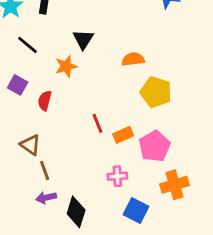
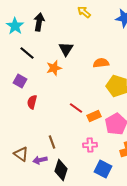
red semicircle: (45, 101) -> (32, 102), moved
red line: (97, 123) -> (76, 108), turned -32
brown triangle: (30, 145) -> (21, 154), moved
brown line: (45, 171) -> (52, 142), moved

